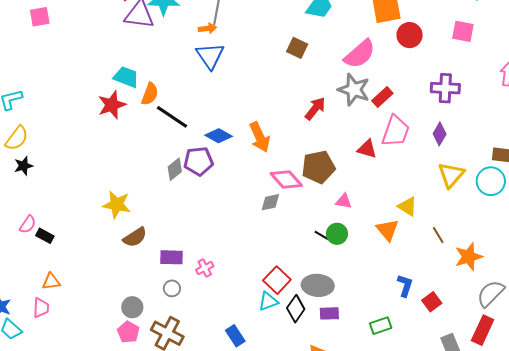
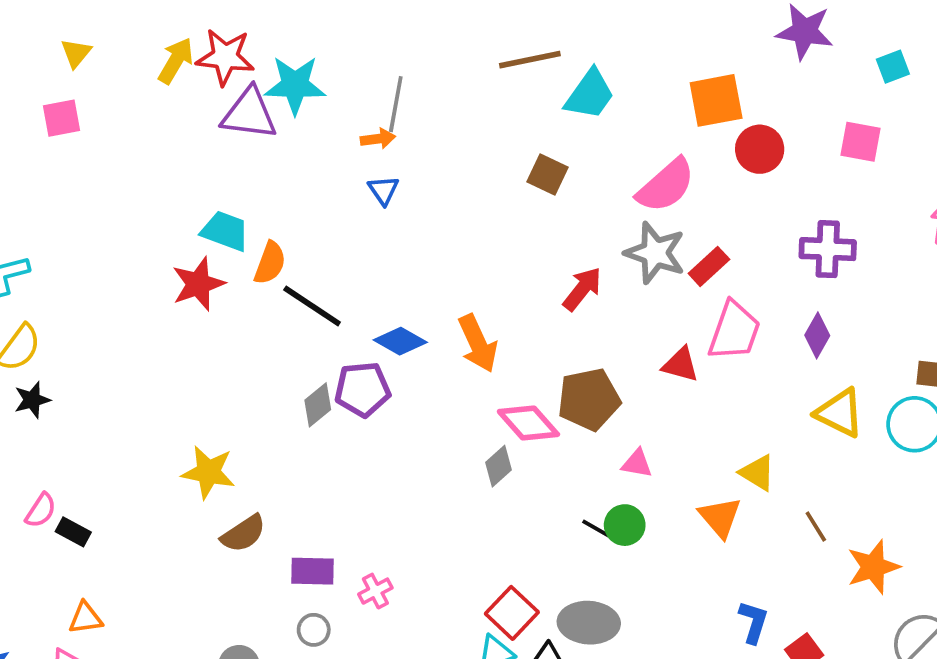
blue triangle: (210, 56) -> (383, 190), size x0.6
yellow triangle: (451, 175) -> (840, 413), turned -44
gray diamond: (270, 202) -> (499, 466), turned -30

